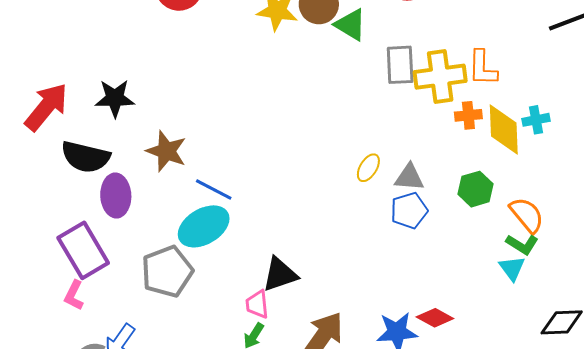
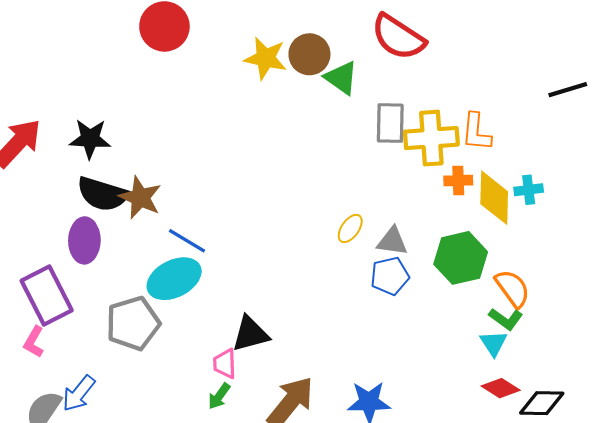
black semicircle: (86, 157) -> (102, 194), moved
green hexagon: (475, 189) -> (461, 258), size x1.4
red diamond: (435, 318) -> (501, 388), moved

